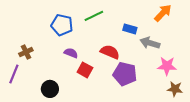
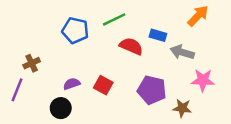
red semicircle: (110, 52) -> (131, 46), moved
purple semicircle: (71, 53) -> (72, 84), moved, turned -40
brown star: (175, 89) -> (182, 108), moved

